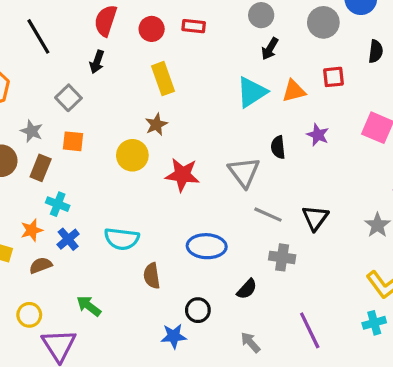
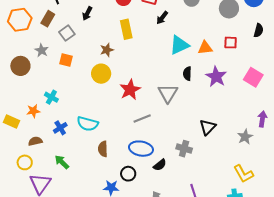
black arrow: (270, 49) -> (162, 18), moved
brown star: (156, 124) -> (107, 50), moved
purple star: (318, 135) -> (216, 77), size x1.5
black semicircle: (278, 147) -> (187, 74), moved
brown rectangle: (41, 168) -> (48, 19), moved
red star: (182, 175) -> (130, 90), turned 30
gray line: (268, 215) -> (142, 119), moved, turned -54
blue cross: (68, 239) -> (60, 128), moved
blue ellipse: (207, 246) -> (141, 149), moved
brown semicircle: (41, 265) -> (35, 141), moved

